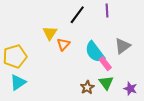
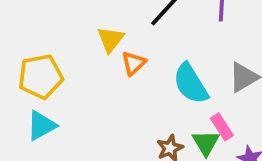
pink rectangle: (105, 64) -> (222, 127), moved

